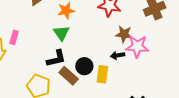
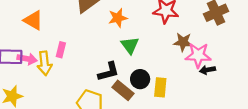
green triangle: (61, 33) -> (130, 45), moved
black arrow: (118, 55) -> (207, 70), moved

